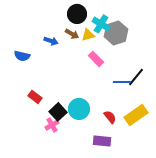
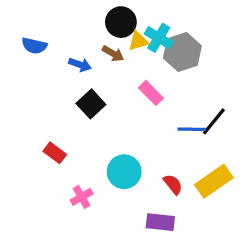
yellow triangle: (88, 35) -> (138, 41), moved
blue semicircle: (22, 56) -> (34, 46), moved
black square: (58, 112) -> (91, 104), moved

